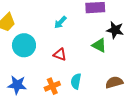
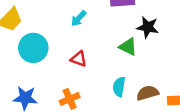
cyan semicircle: (76, 81) -> (119, 87), moved

